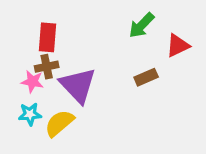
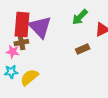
red rectangle: (48, 37) -> (22, 24), size x1.4
purple triangle: (78, 85) -> (40, 27), moved

